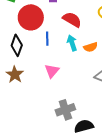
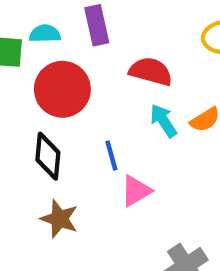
blue line: (47, 39) -> (111, 156), moved
pink triangle: (52, 71) -> (136, 191), turned 35

